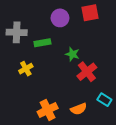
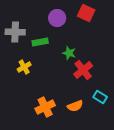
red square: (90, 13) -> (86, 13), turned 36

